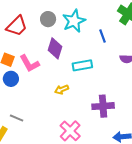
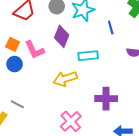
yellow arrow: (62, 90) -> (65, 79), size x1.6

